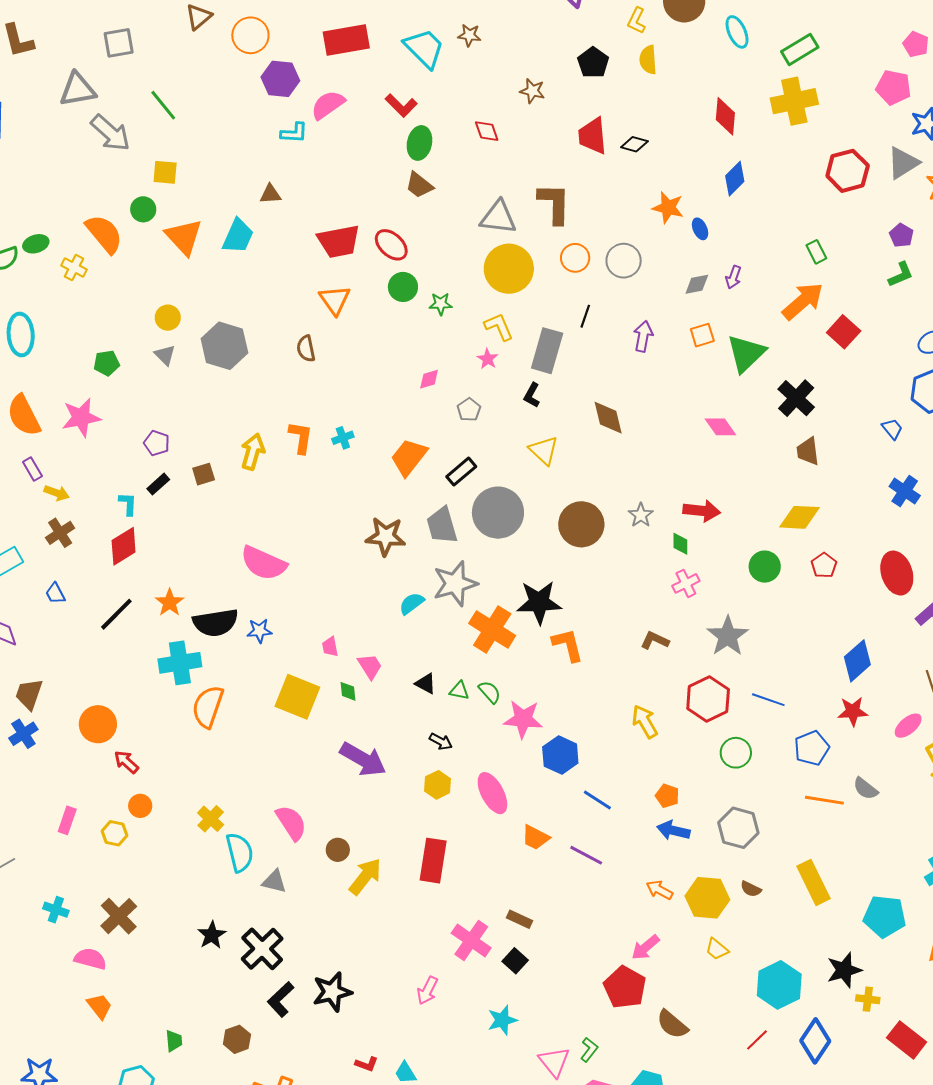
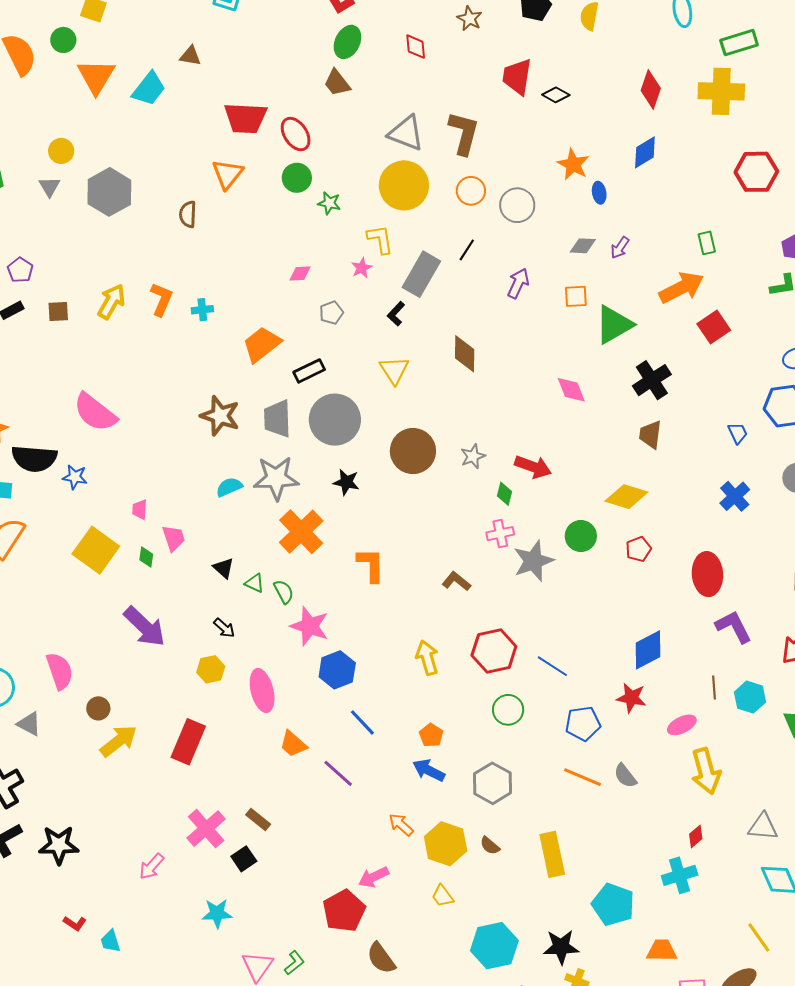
black star: (539, 602) -> (346, 482), moved, size x0.6
gray star: (728, 636) -> (533, 561), moved

